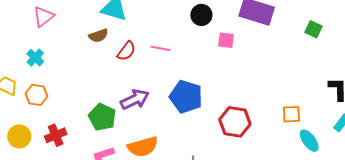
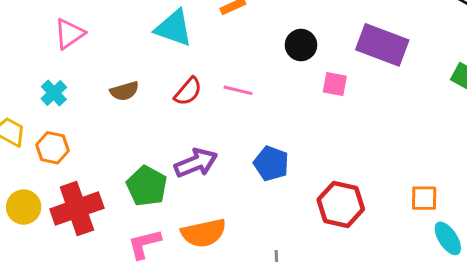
brown semicircle: (98, 36) -> (124, 91), moved
blue pentagon: (186, 97) -> (271, 163), size x0.7
red cross: (56, 135) -> (77, 209), size x1.6

